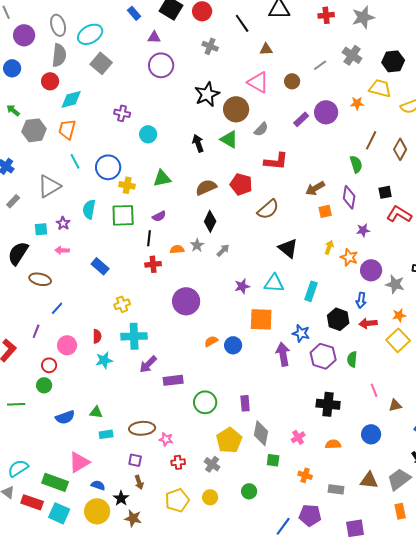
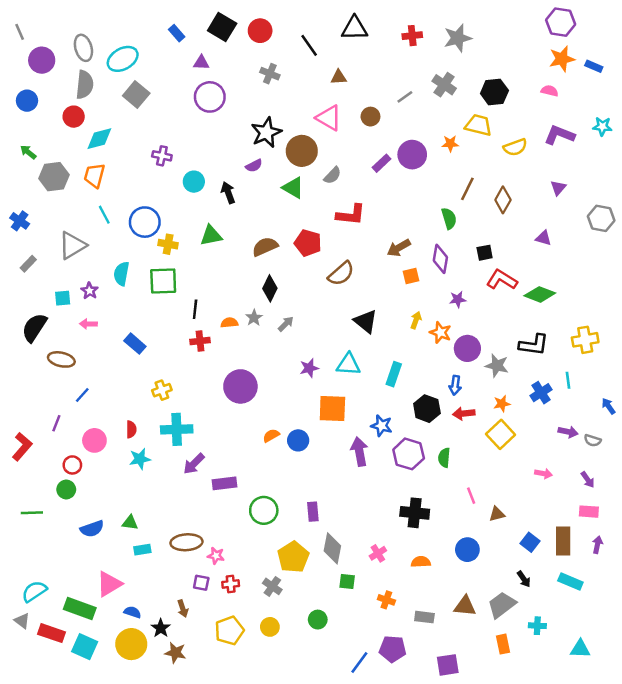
black arrow: (198, 143) -> (228, 193), moved
purple semicircle: (159, 216) -> (254, 166), moved
purple square: (135, 460) -> (201, 583), moved

